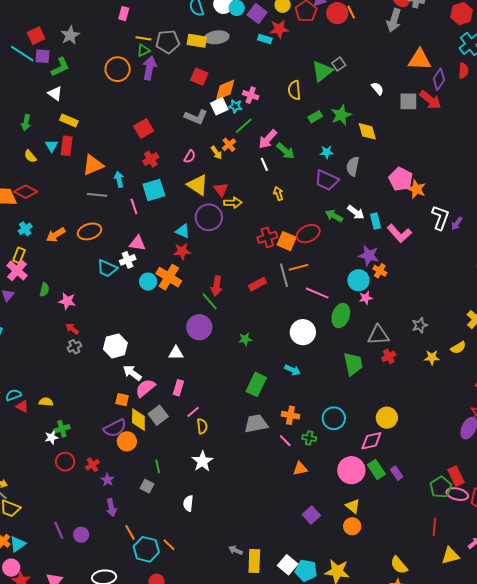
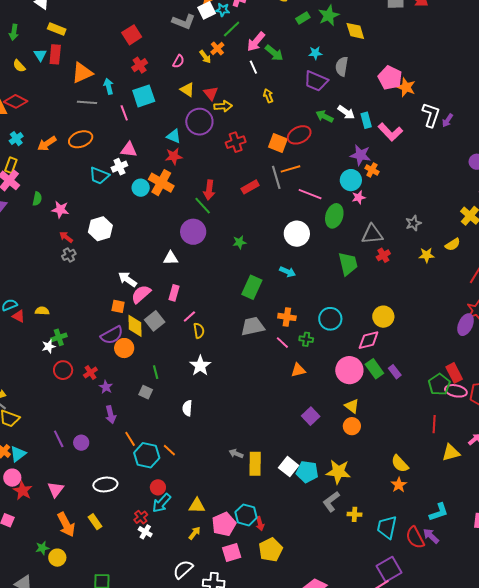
yellow triangle: (198, 185) -> (187, 90), size x0.7
red cross: (267, 237) -> (236, 142), moved
white hexagon: (115, 346) -> (100, 229), moved

